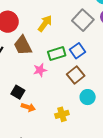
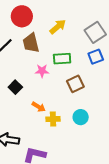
blue square: (77, 51) -> (96, 57), moved
cyan circle: (88, 97) -> (81, 117), moved
orange arrow: (28, 107) -> (39, 107), moved

